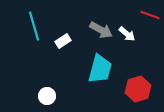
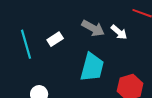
cyan line: (34, 26) -> (26, 44), moved

